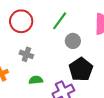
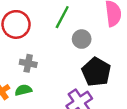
green semicircle: (36, 80) -> (23, 90), moved

